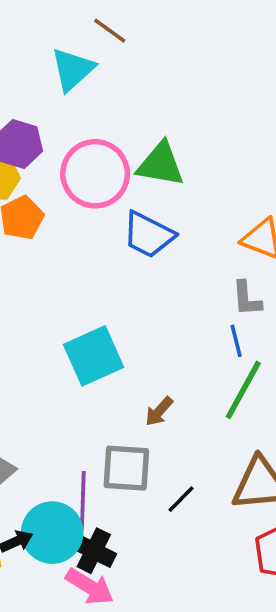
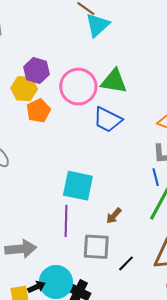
cyan triangle: (73, 69) -> (97, 25), moved
cyan square: (94, 356) -> (78, 186), turned 36
purple line: (83, 500) -> (66, 221), moved

